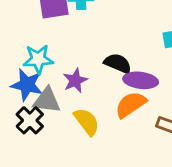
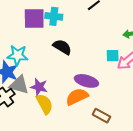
black semicircle: (118, 63) -> (62, 47), moved
purple star: (75, 80) -> (39, 87), moved, turned 30

